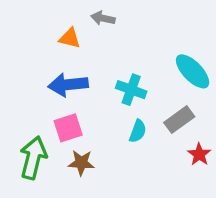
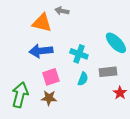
orange triangle: (70, 38) -> (42, 23), size x1.5
gray rectangle: (179, 120) -> (108, 72), turned 30
pink square: (68, 128) -> (51, 77), moved

